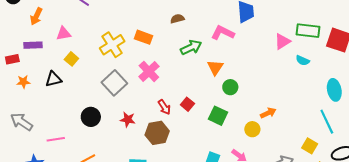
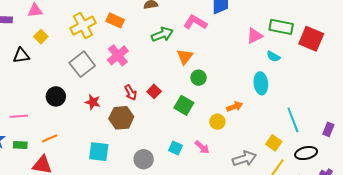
cyan ellipse: (334, 90) -> (261, 83), moved

